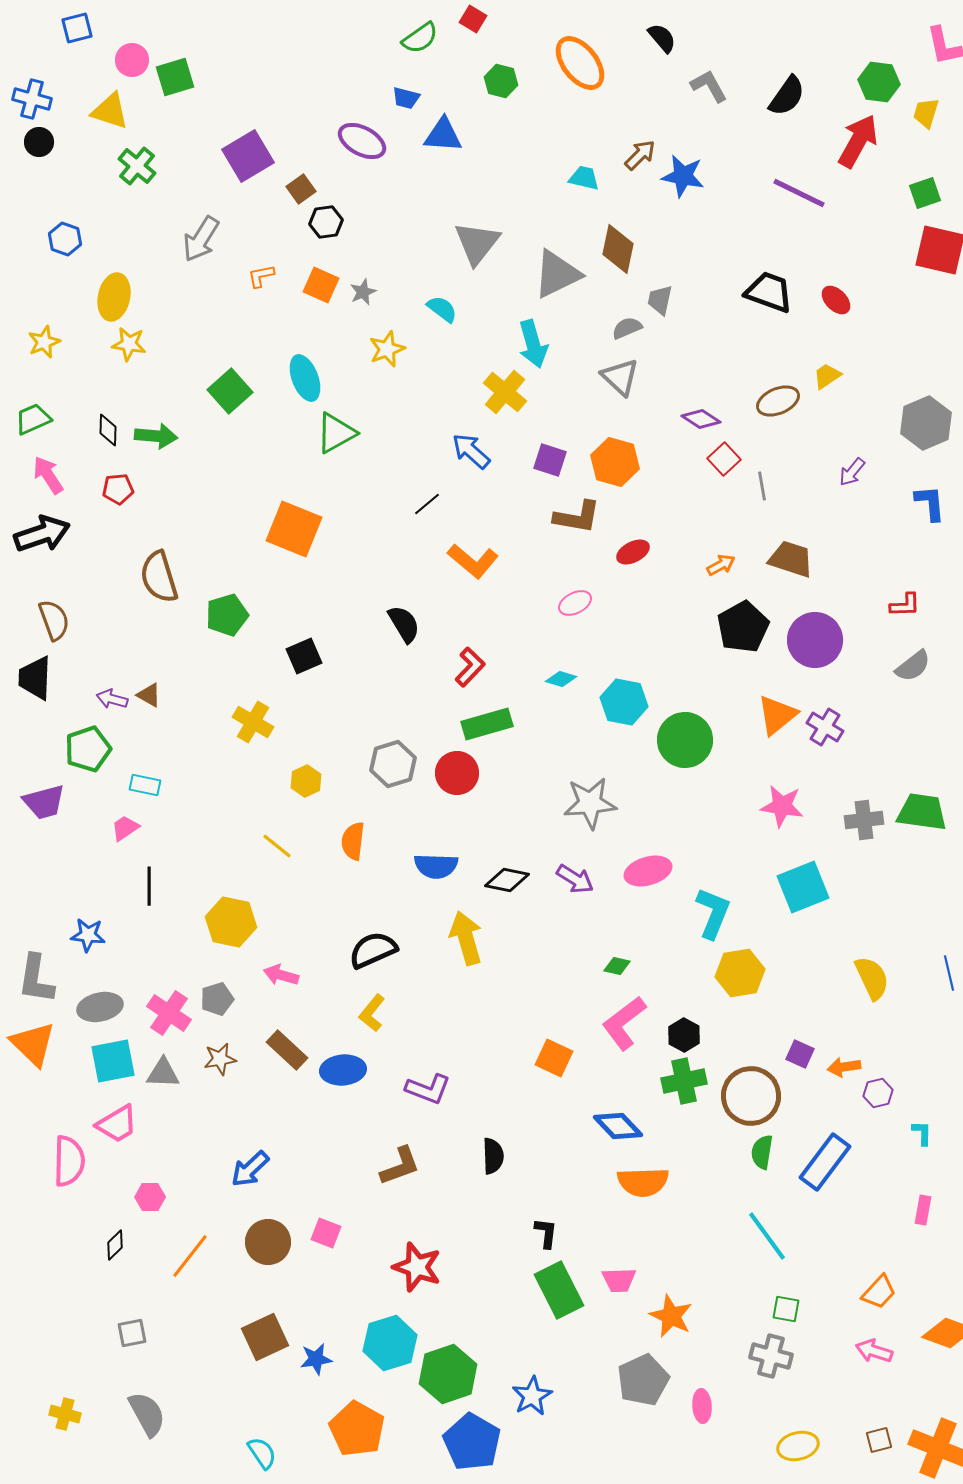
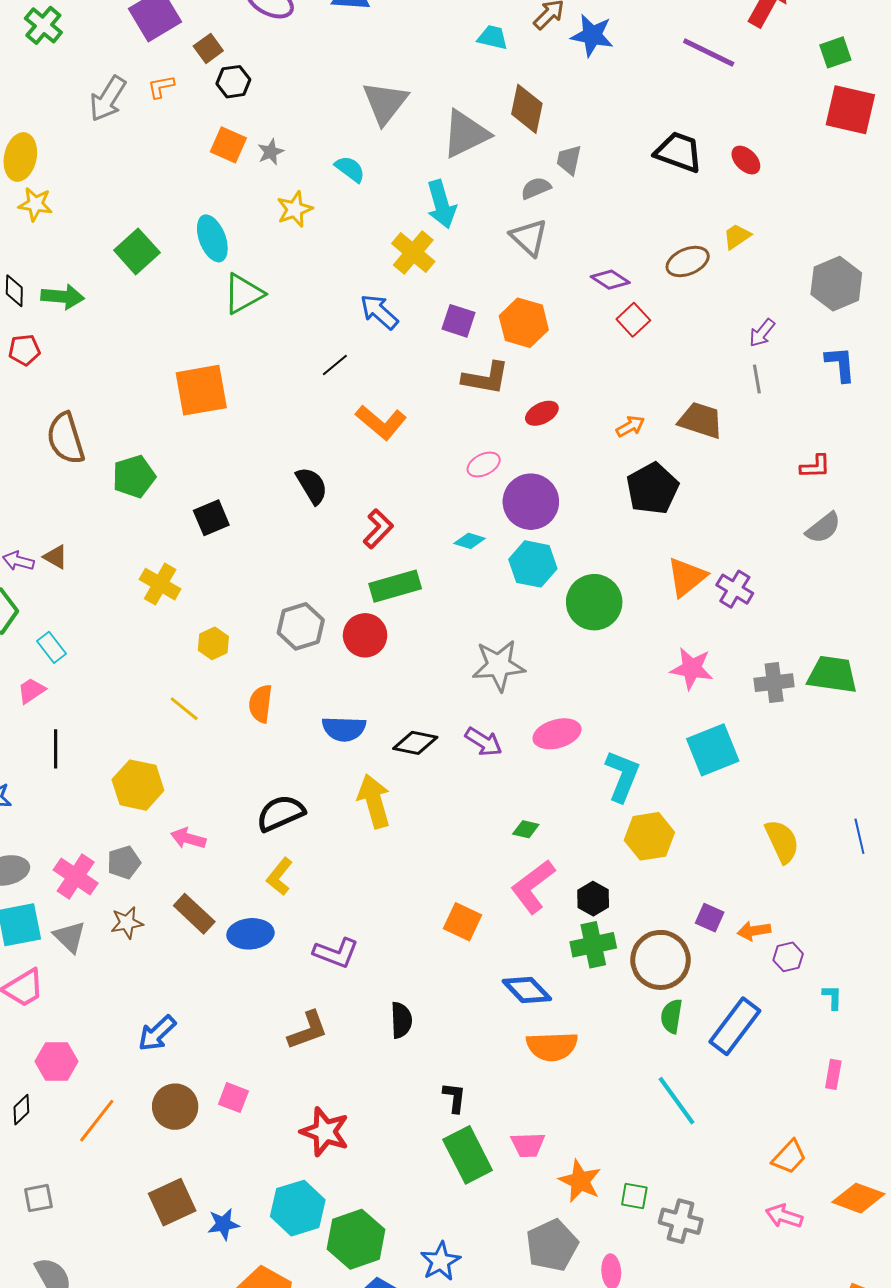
orange L-shape: (261, 276) -> (161, 87), moved
gray line: (762, 486) -> (757, 379), moved
orange square: (294, 529) -> (201, 390), turned -32
purple circle: (815, 640) -> (531, 502), moved
cyan rectangle: (145, 785) -> (52, 647), turned 40
gray triangle: (163, 1073) -> (70, 937), turned 42
pink hexagon: (150, 1197) -> (57, 1061), size x1.4
green square: (786, 1309) -> (634, 1196), moved

